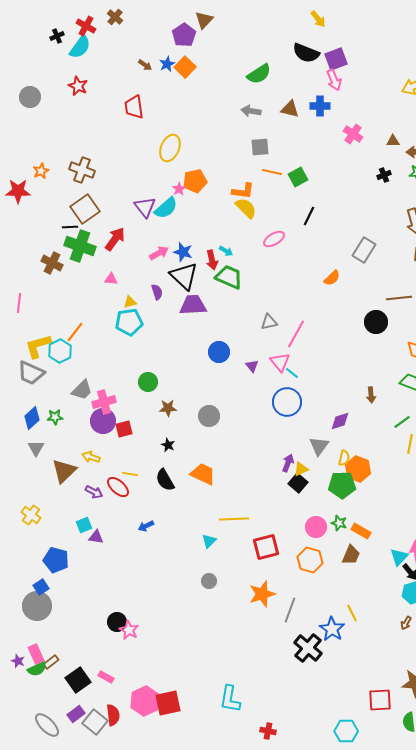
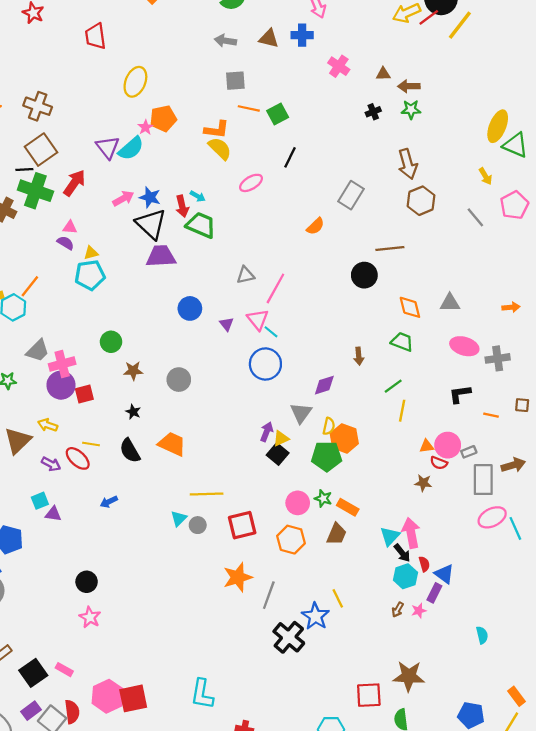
purple semicircle: (157, 292) -> (65, 243), moved, turned -42
gray circle: (209, 581) -> (198, 525), moved
black circle: (117, 622) -> (87, 582), moved

